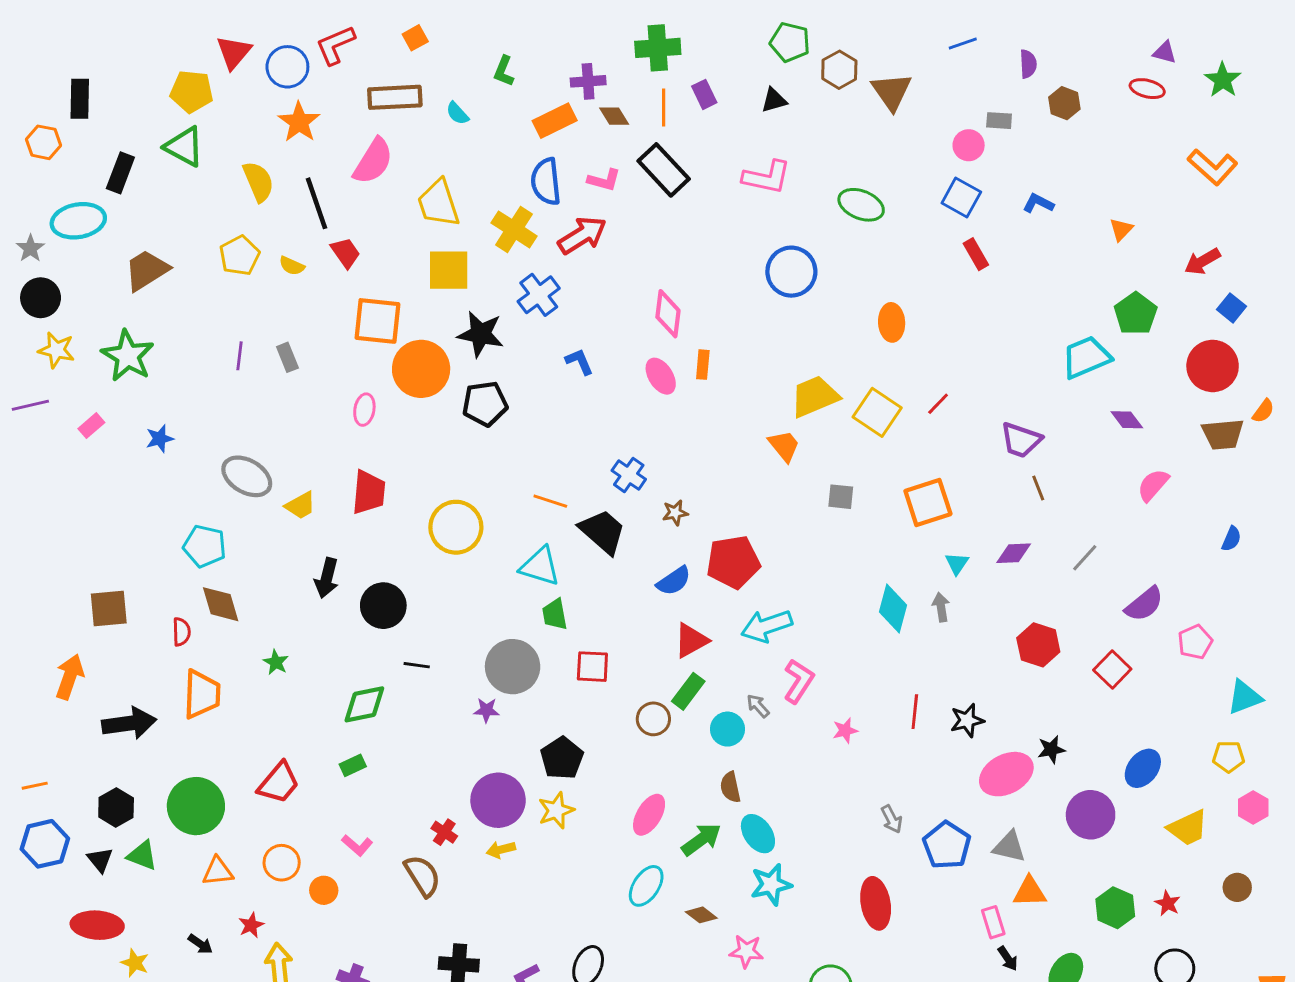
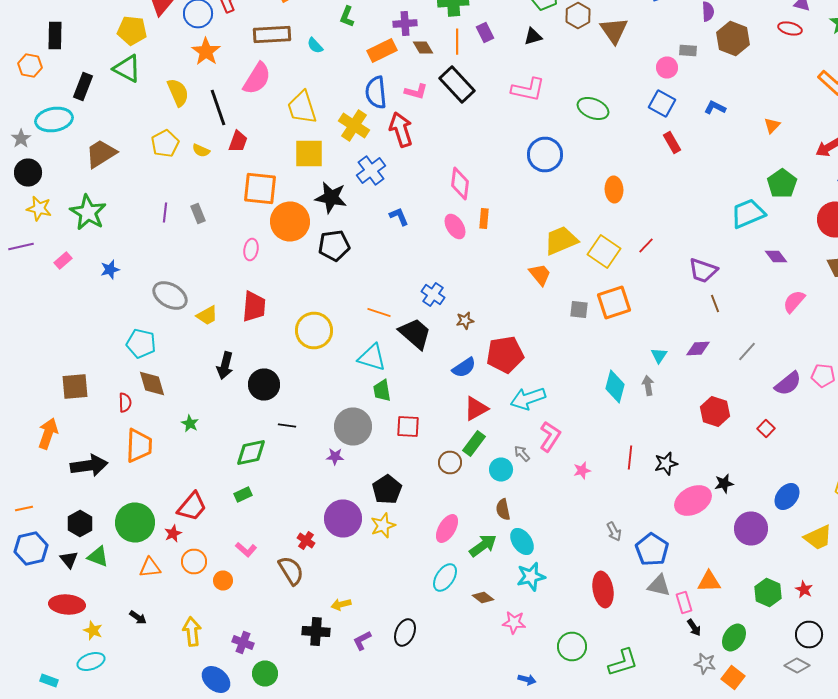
brown hexagon: (1064, 103) -> (733, 38), size x1.5
red arrow: (582, 235) -> (401, 130), turned -76
red trapezoid: (346, 253) -> (238, 142), turned 55
orange square: (928, 503) -> (614, 302), moved
pink pentagon: (1195, 642) -> (823, 376), moved, turned 30
red square: (1112, 670) -> (766, 428), size x0.7
gray triangle: (1009, 847) -> (659, 586), moved
yellow arrow: (501, 850) -> (341, 604), moved
red star: (251, 925) -> (173, 534), moved

